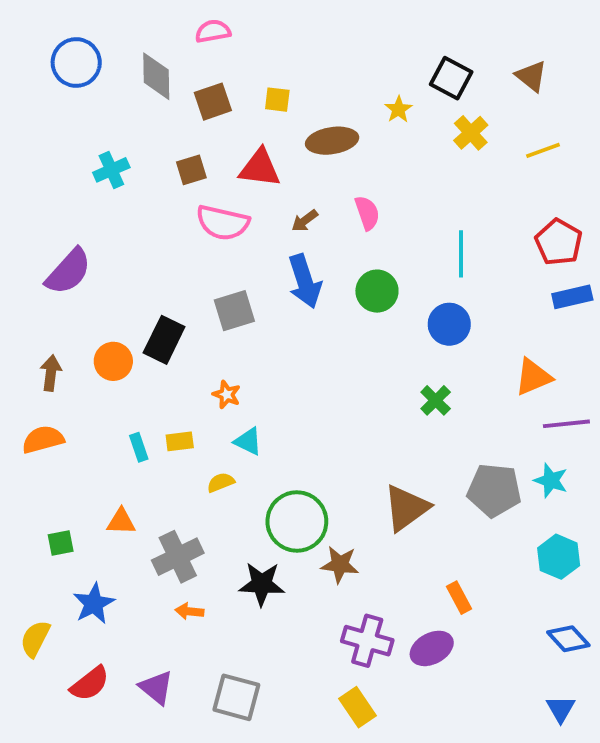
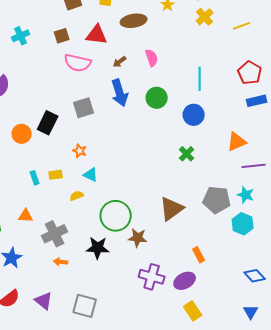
cyan hexagon: (559, 557) -> (243, 224), moved
yellow rectangle: (357, 707) -> (193, 311), moved

